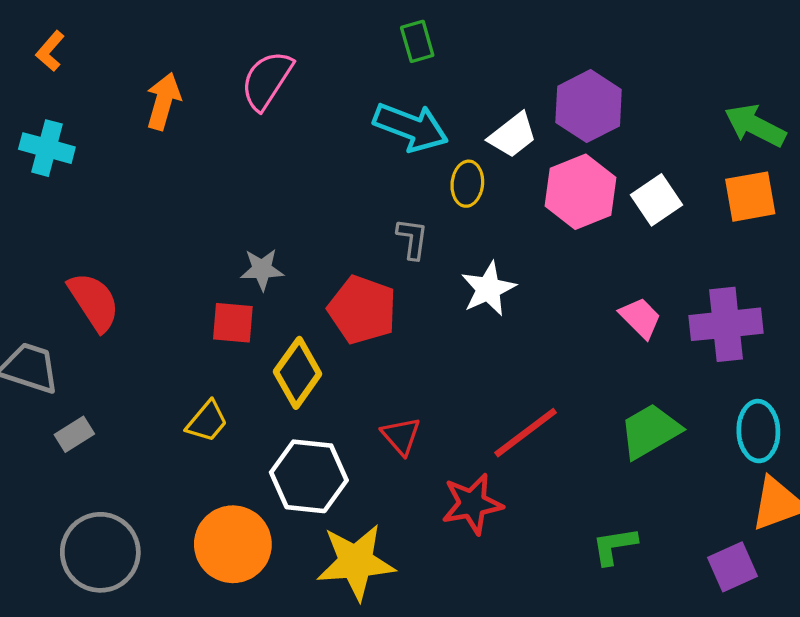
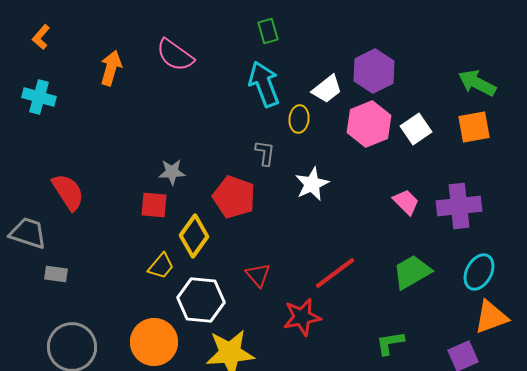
pink semicircle: (267, 80) -> (175, 55), turned -87
cyan arrow: (411, 127) -> (264, 84), turned -132
yellow trapezoid: (207, 421) -> (161, 266), moved
cyan ellipse: (758, 431) -> (479, 272), turned 30
gray rectangle: (74, 434) -> (56, 274), turned 40

